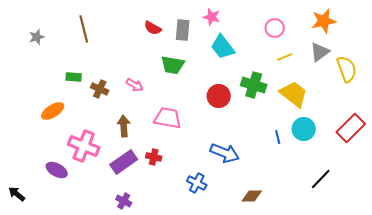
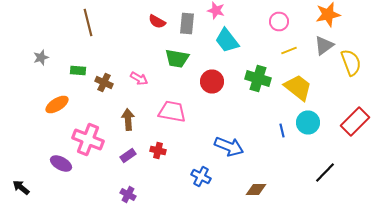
gray star: (37, 37) -> (41, 58), moved
red circle: (219, 96) -> (212, 82), moved
purple rectangle: (124, 162) -> (128, 156), size x0.6

